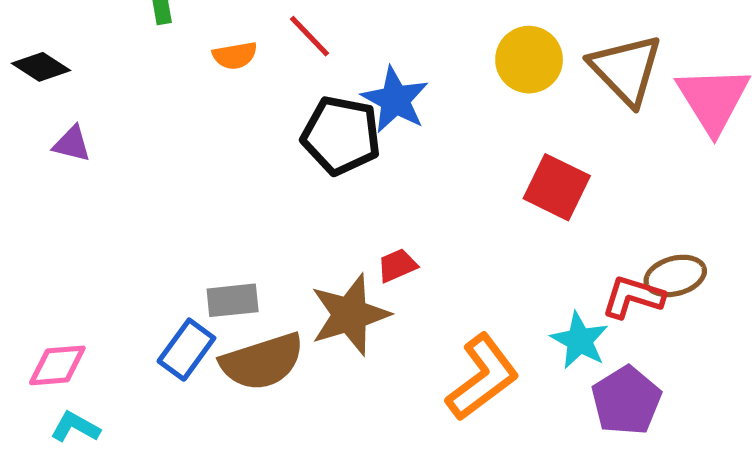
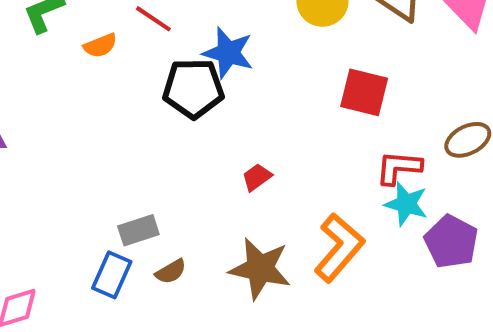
red L-shape: (633, 297) -> (399, 168), moved
brown star: (350, 315) -> (260, 269), moved, turned -30
brown semicircle: (262, 362) -> (171, 272), size x0.5

